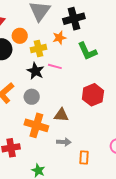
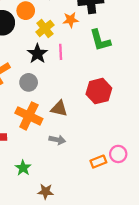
yellow cross: (39, 48) -> (45, 28), turned -35
pink line: (55, 66) -> (61, 52), turned 64
orange rectangle: (84, 158) -> (98, 162), moved, turned 56

